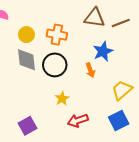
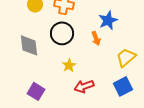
gray diamond: (26, 60) -> (29, 45), moved
purple square: (28, 126) -> (36, 91), turned -30

